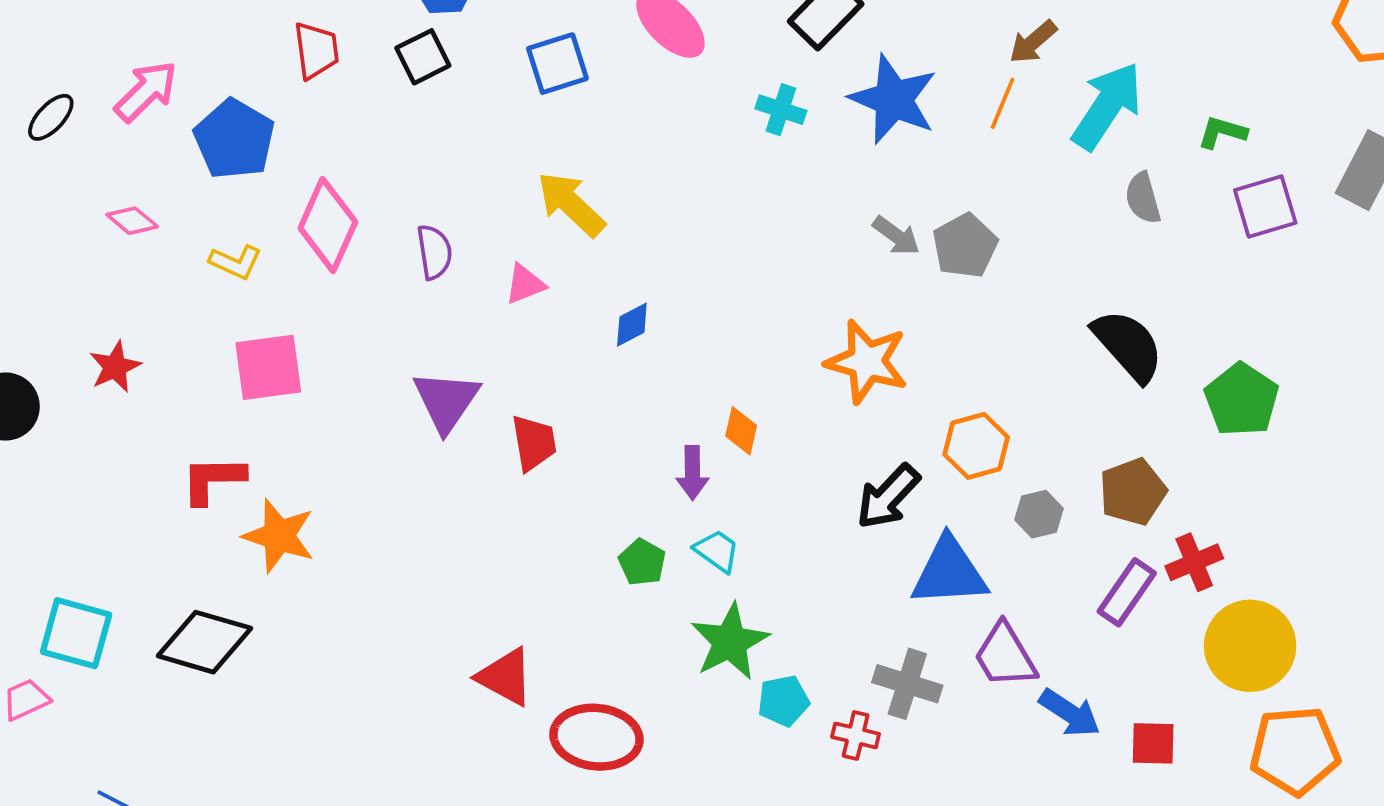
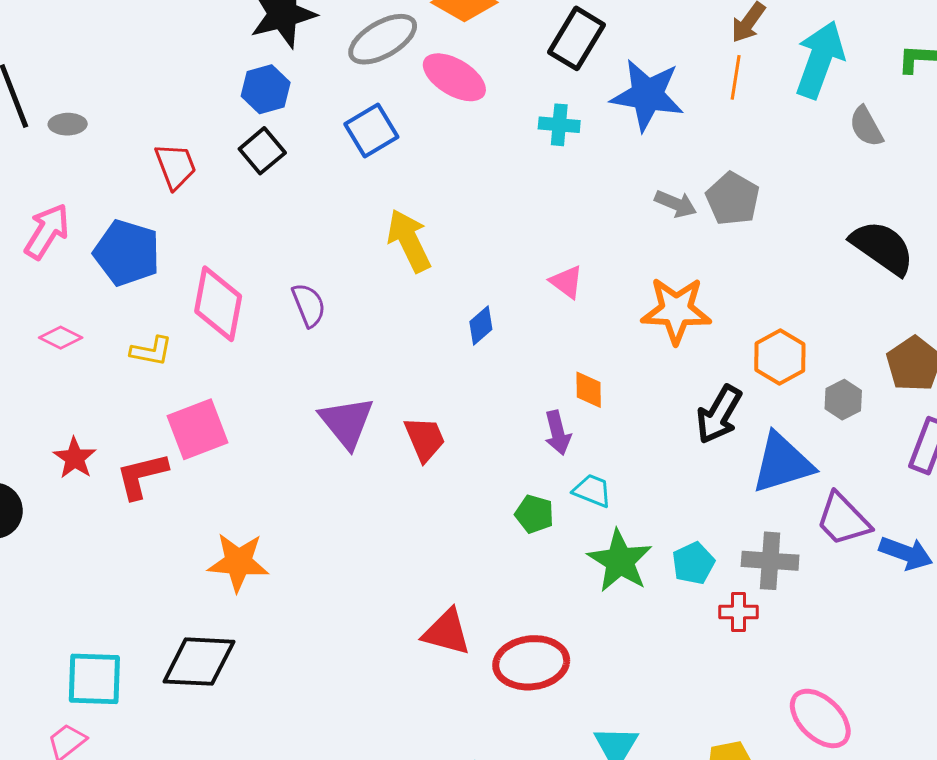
yellow arrow: (571, 204) -> (409, 241), turned 34
pink triangle: (525, 284) -> (567, 282), moved, turned -48
red L-shape: (213, 480) -> (142, 476), moved
cyan pentagon: (783, 701) -> (693, 563), moved

